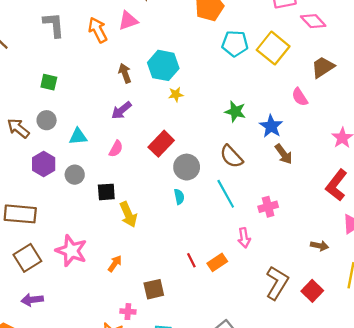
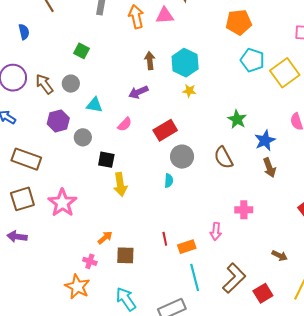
cyan line: (226, 194) -> (195, 277), moved
orange arrow: (115, 264) -> (105, 238), moved
pink cross: (128, 312) -> (90, 261), moved

